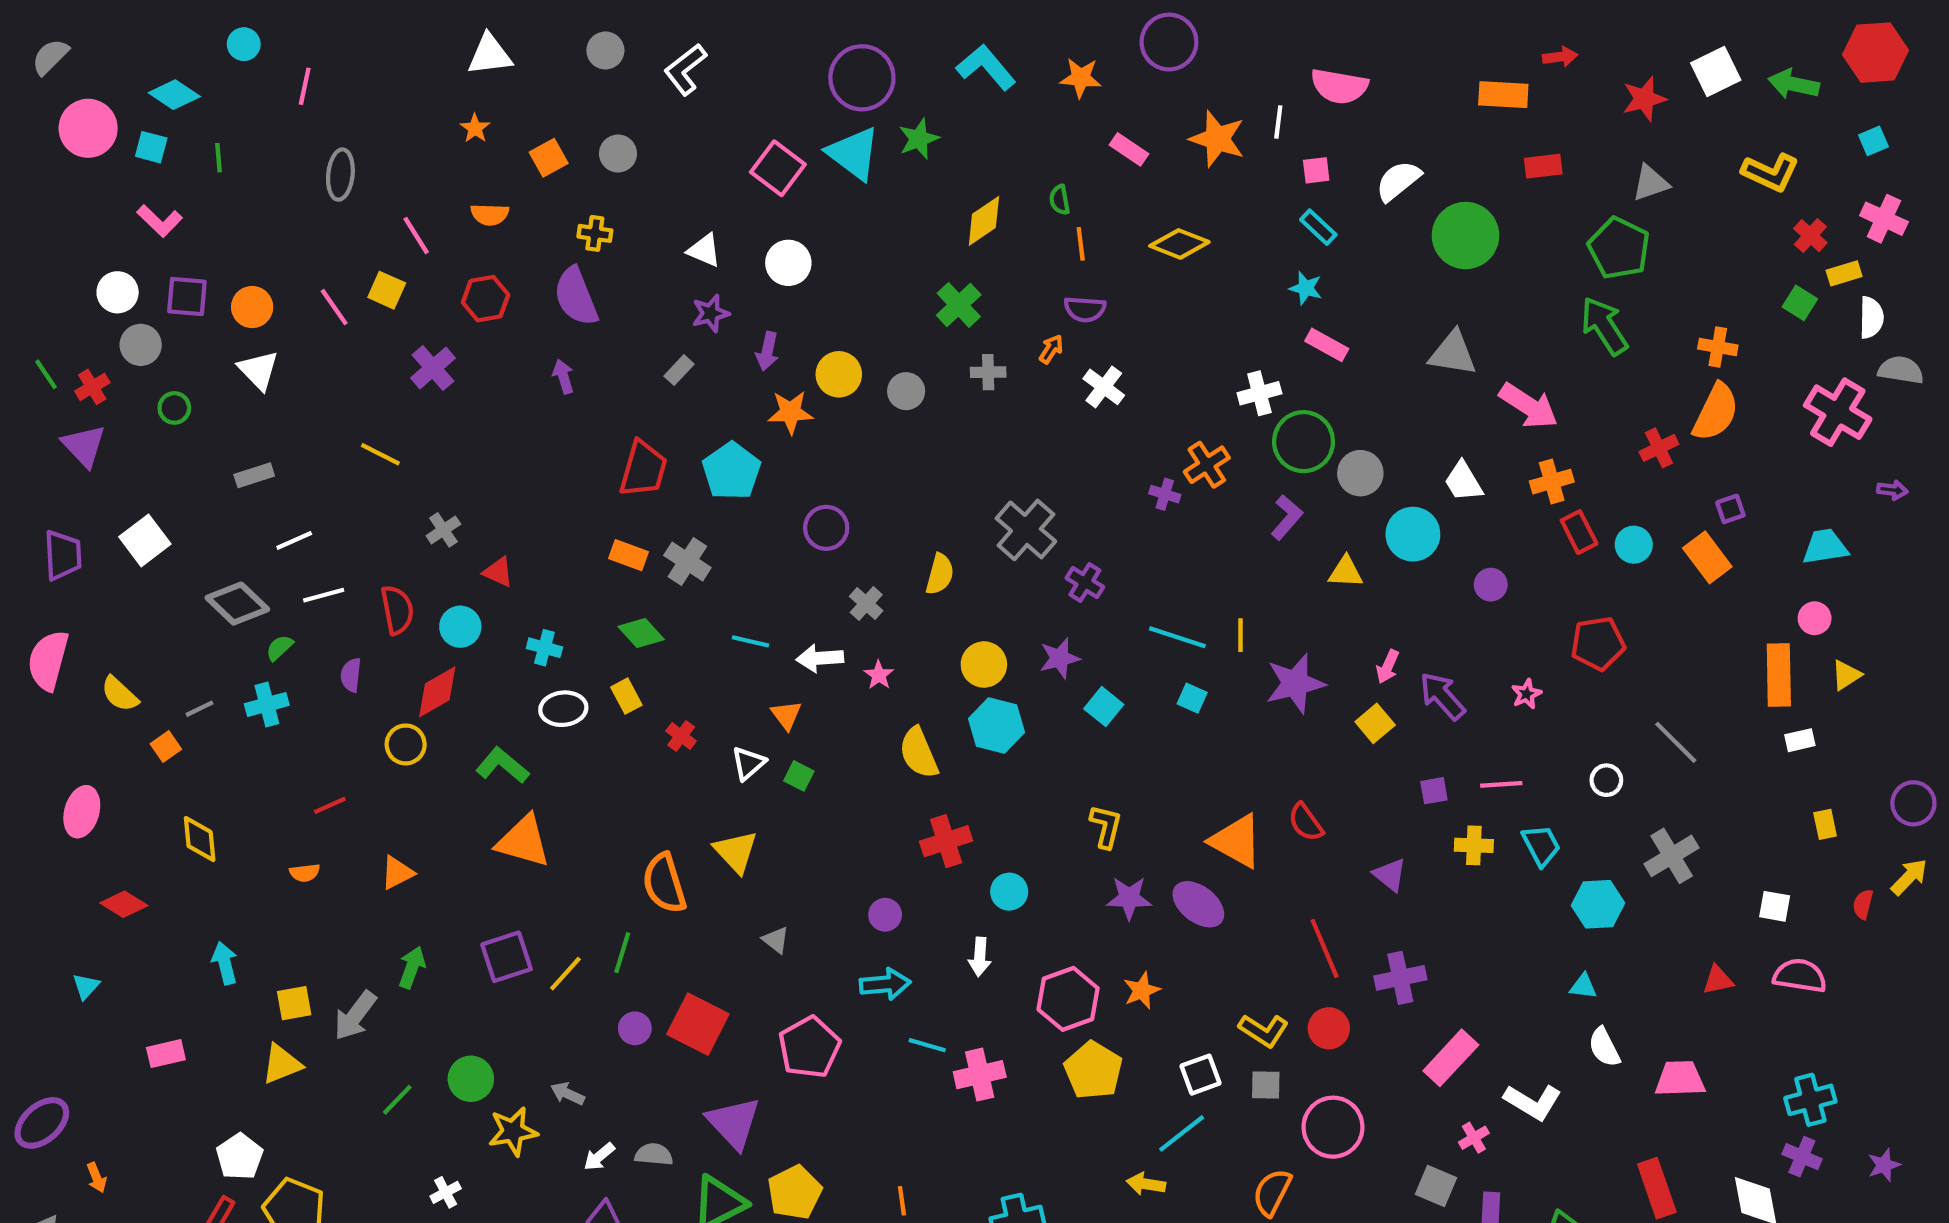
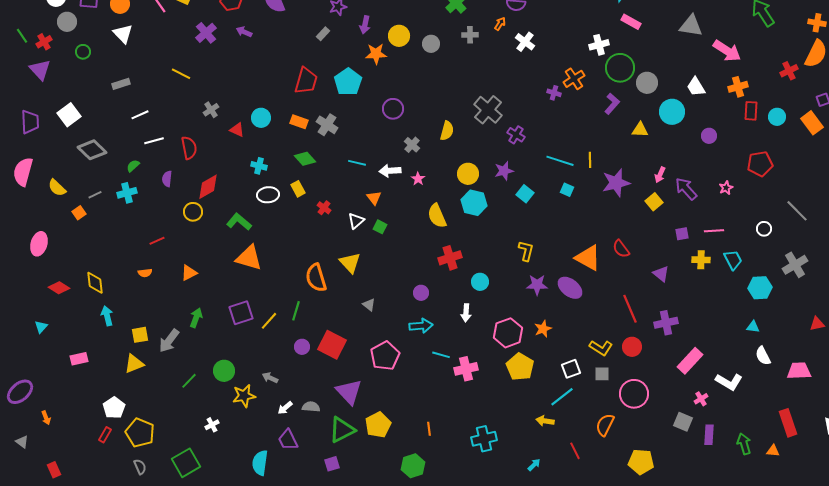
purple arrow: (563, 376) -> (244, 32), moved, turned -49
red rectangle: (1579, 532) -> (751, 111), turned 30
gray diamond: (237, 604) -> (92, 150), moved
cyan circle: (460, 627) -> (261, 118), moved
yellow diamond: (200, 839) -> (95, 283), moved

